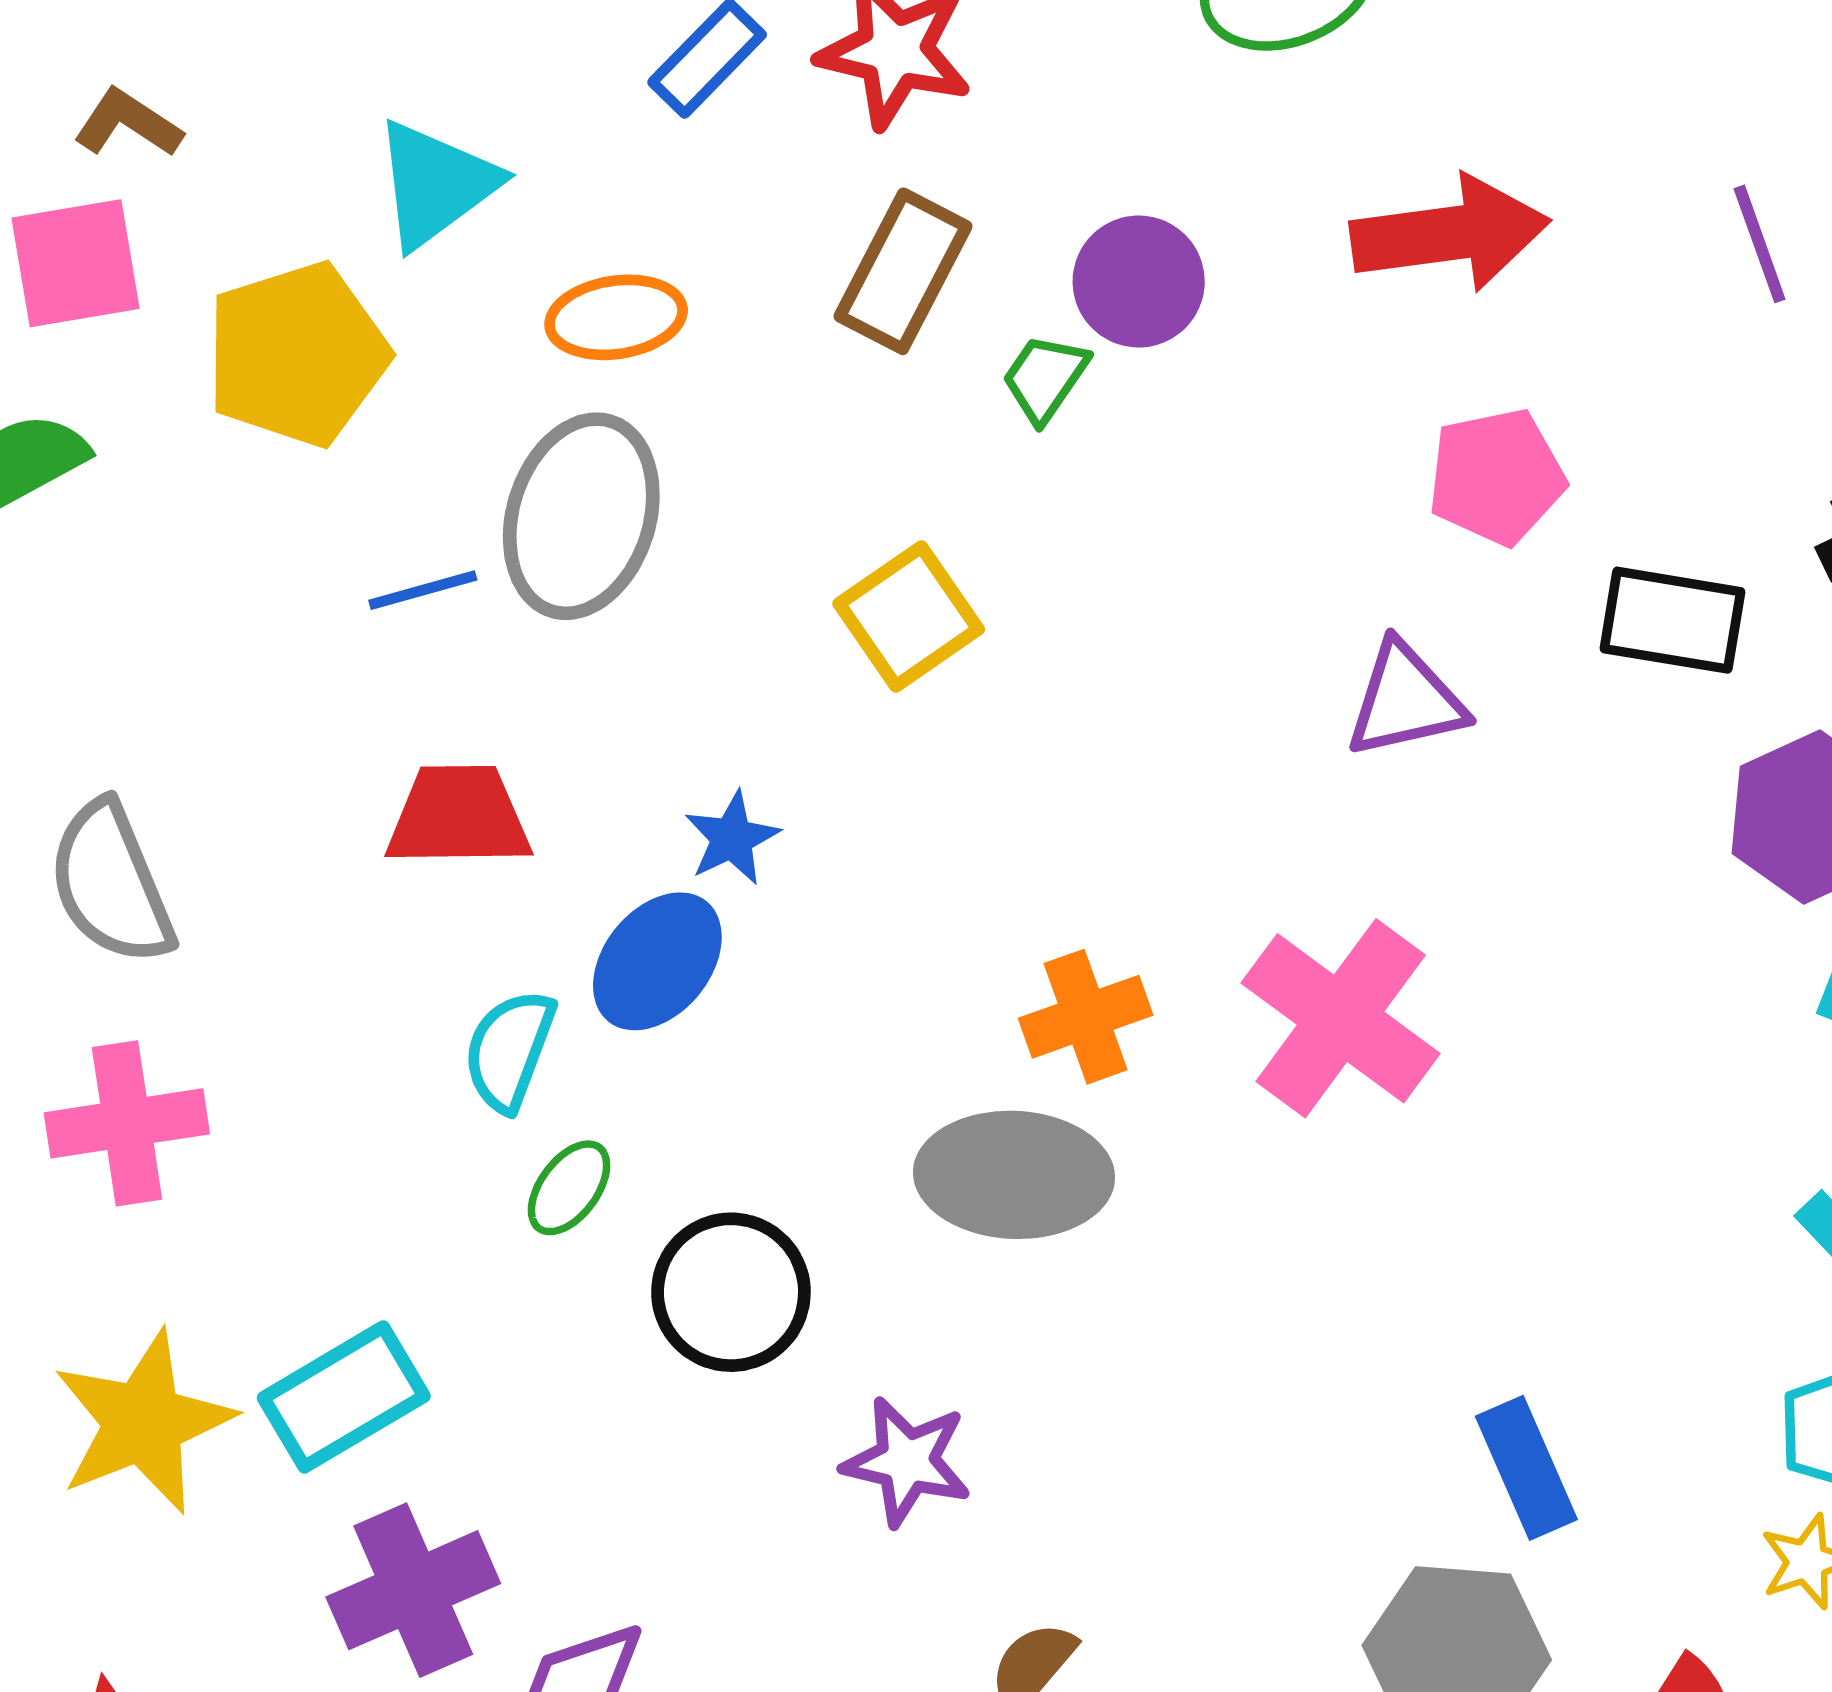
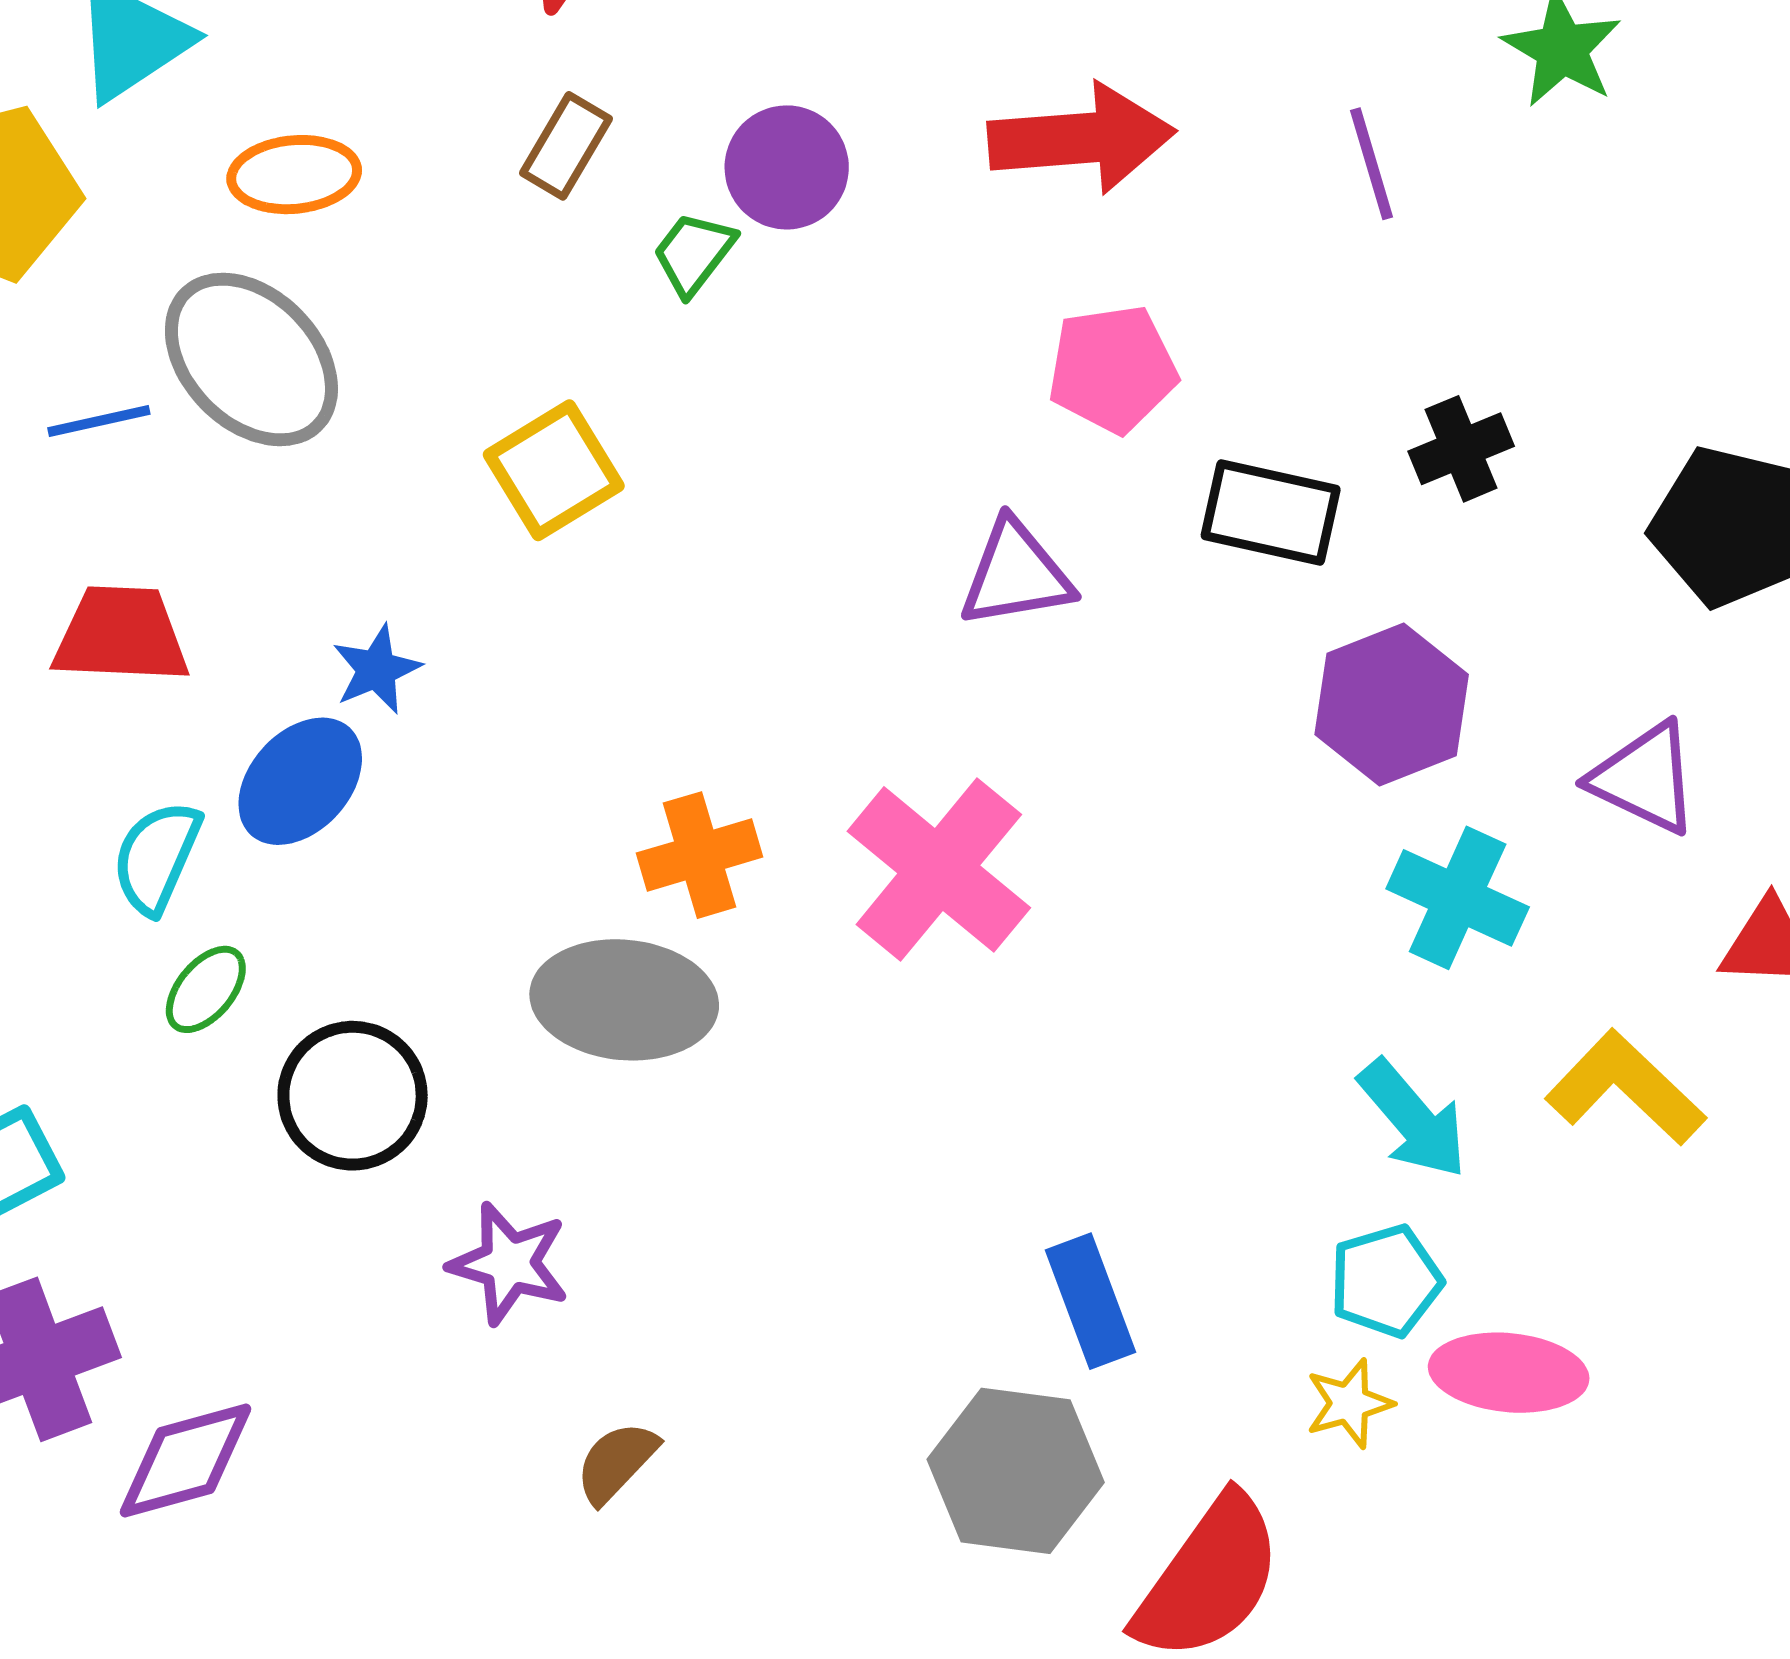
brown rectangle: (903, 271) -> (566, 146), size x0.7
gray ellipse: (581, 516) -> (251, 359), turned -65

